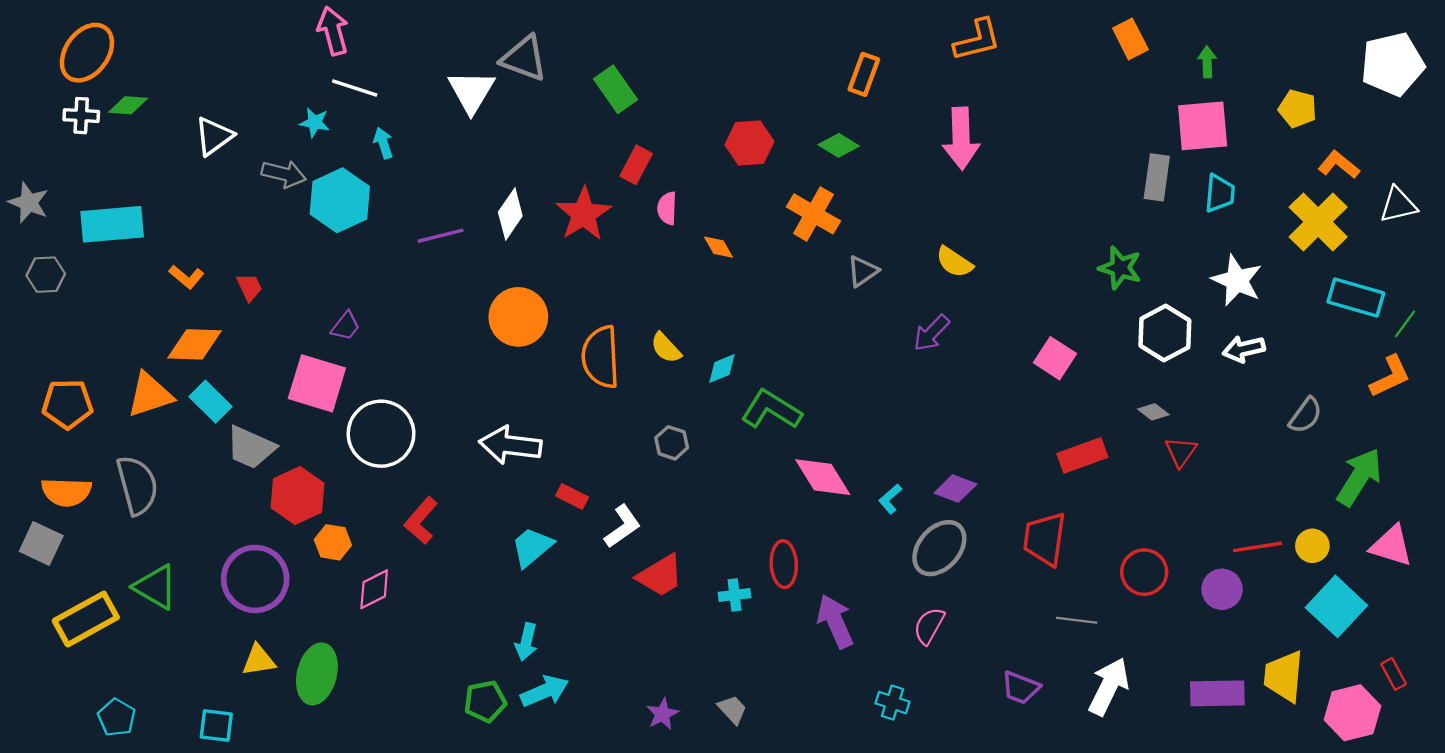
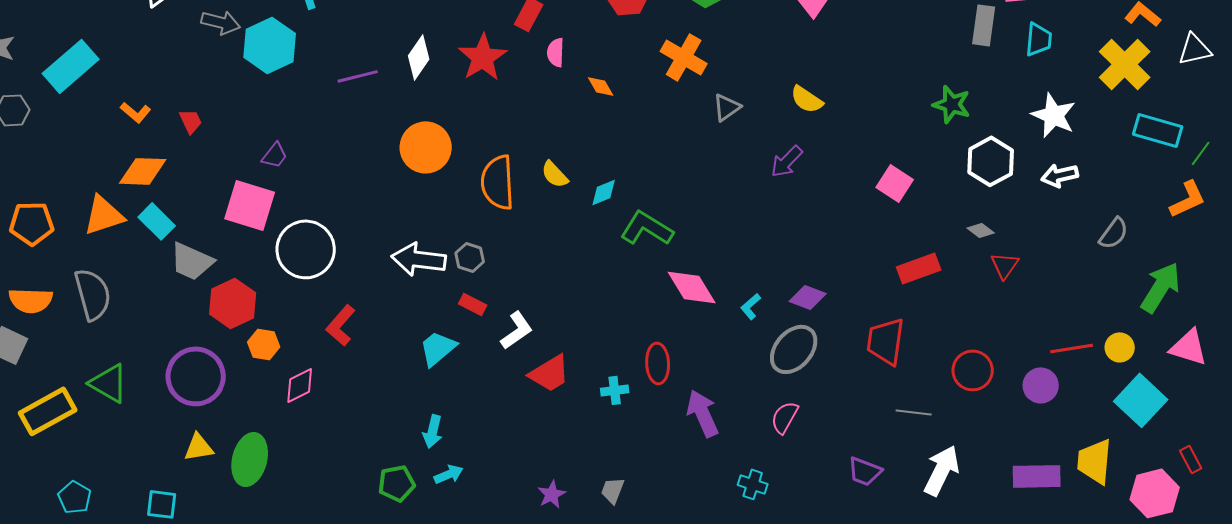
cyan rectangle: (112, 224) -> (71, 66), turned -36
gray hexagon: (672, 443) -> (470, 257), moved
cyan arrow: (545, 691) -> (449, 474), size x0.7
gray trapezoid: (732, 709) -> (613, 490), turned -116

